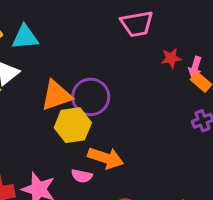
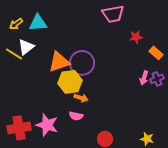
pink arrow: (195, 67) -> (144, 78), moved
orange arrow: (106, 158) -> (81, 98), moved, size x0.6

